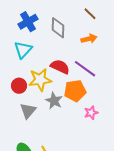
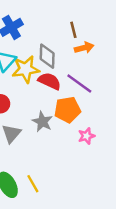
brown line: (90, 14) -> (73, 30), moved, turned 32
gray diamond: (58, 28) -> (47, 56), moved
yellow star: (40, 80) -> (26, 69), moved

